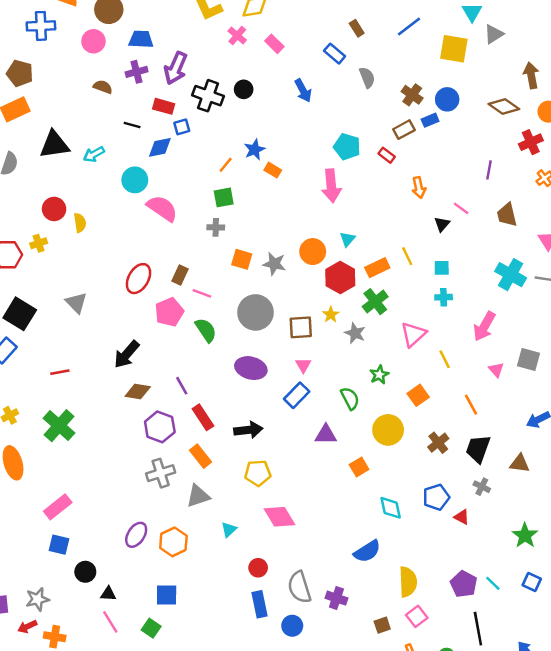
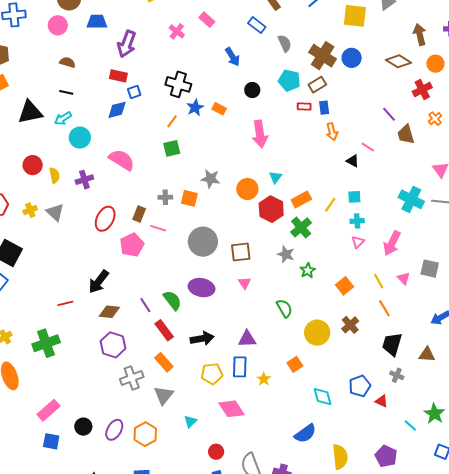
pink cross: (237, 35) -> (177, 31), moved
purple cross: (137, 72) -> (84, 180), moved
black circle: (244, 89) -> (252, 90), moved
brown cross: (412, 95) -> (323, 56), size x1.5
black cross: (208, 96) -> (178, 84), moved
blue rectangle: (430, 120) -> (324, 108), moved, turned -72
black line: (132, 125) -> (66, 92), moved
cyan pentagon: (347, 147) -> (289, 80), moved
red rectangle: (387, 155) -> (304, 106), turned -32
orange rectangle: (273, 170) -> (219, 109), moved
purple line: (489, 170) -> (389, 114), turned -49
cyan circle: (135, 180) -> (80, 138), moved
brown trapezoid: (507, 215) -> (406, 134), moved
black triangle: (442, 224) -> (353, 161), turned -40
gray cross: (216, 227) -> (165, 197), moved
yellow cross: (39, 243) -> (30, 210), moved
yellow line: (407, 256) -> (330, 205), moved, turned 63
gray star: (274, 264) -> (210, 179), moved
gray triangle: (76, 303) -> (55, 212), moved
yellow star: (331, 315) -> (264, 379), moved
green semicircle: (206, 330) -> (172, 300), moved
pink triangle: (413, 334) -> (358, 242), moved, size x0.6
yellow line: (445, 359) -> (379, 281), moved
red line: (60, 372) -> (65, 303), moved
green star: (379, 375) -> (308, 271), moved
blue rectangle: (297, 395) -> (240, 367), moved, turned -40
orange square: (418, 395) -> (345, 286), moved
green cross: (59, 426) -> (46, 343), turned 32
purple hexagon: (160, 427) -> (113, 345), moved
purple triangle: (326, 435) -> (247, 339), moved
brown cross: (438, 443) -> (350, 325), moved
gray triangle: (198, 496) -> (164, 395), turned -30
black circle: (85, 572) -> (83, 427), moved
cyan line: (493, 583) -> (410, 425), moved

